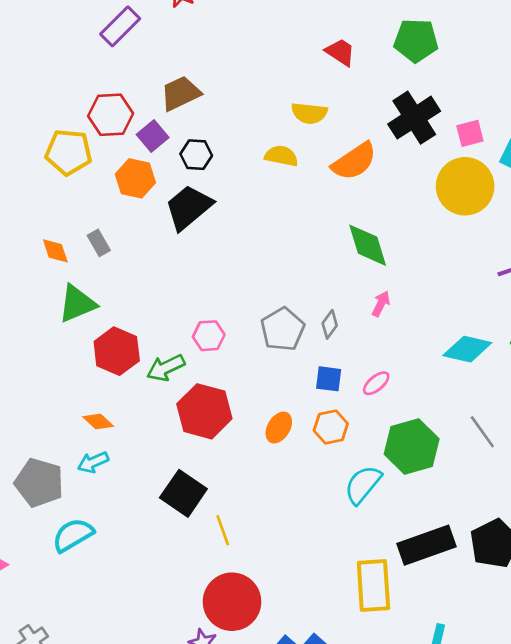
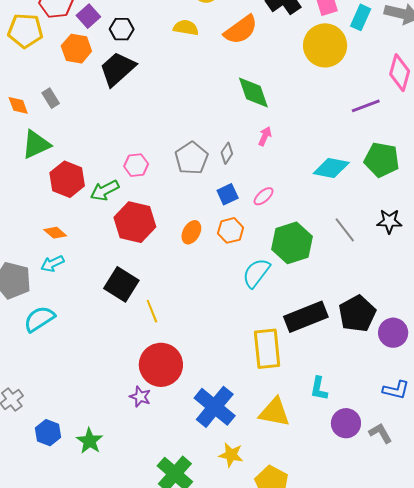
blue square: (329, 379) -> (228, 194), turned -30

